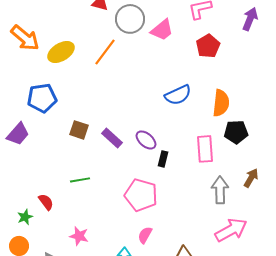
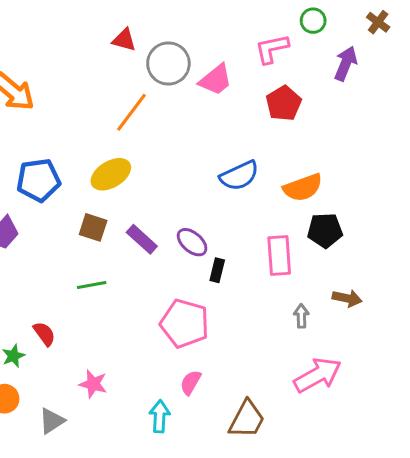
yellow ellipse: (61, 52) -> (111, 174), moved
orange semicircle: (221, 103) -> (303, 188), turned 64
brown arrow: (251, 178) -> (347, 298), turned 72
green line: (80, 180) -> (92, 285), moved
gray arrow: (220, 190) -> (301, 316), size x0.6

